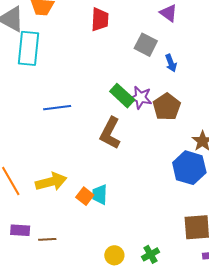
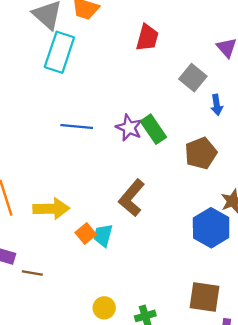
purple star: (140, 98) -> (129, 128), moved
brown L-shape: (110, 133) -> (132, 198), moved

